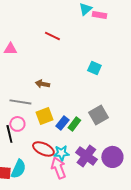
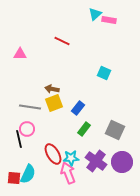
gray square: (98, 115) -> (115, 130), moved, turned -36
yellow square: (44, 116) -> (54, 103), moved
blue rectangle: (62, 123) -> (78, 108), moved
red ellipse: (43, 149) -> (53, 154), turned 35

